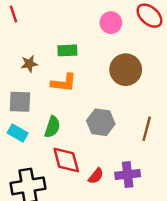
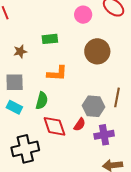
orange L-shape: (64, 83) -> (57, 73), moved
gray hexagon: (101, 122) -> (94, 106), moved
red semicircle: (96, 176) -> (80, 125), moved

